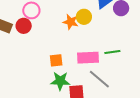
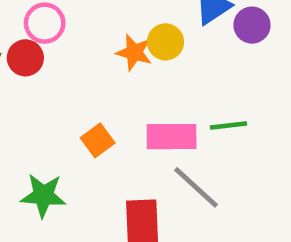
orange square: (56, 60) -> (98, 140), turned -32
green star: (60, 81) -> (43, 195), moved

